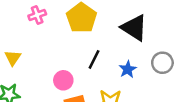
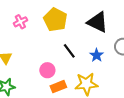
black line: (94, 59) -> (69, 51), turned -56

